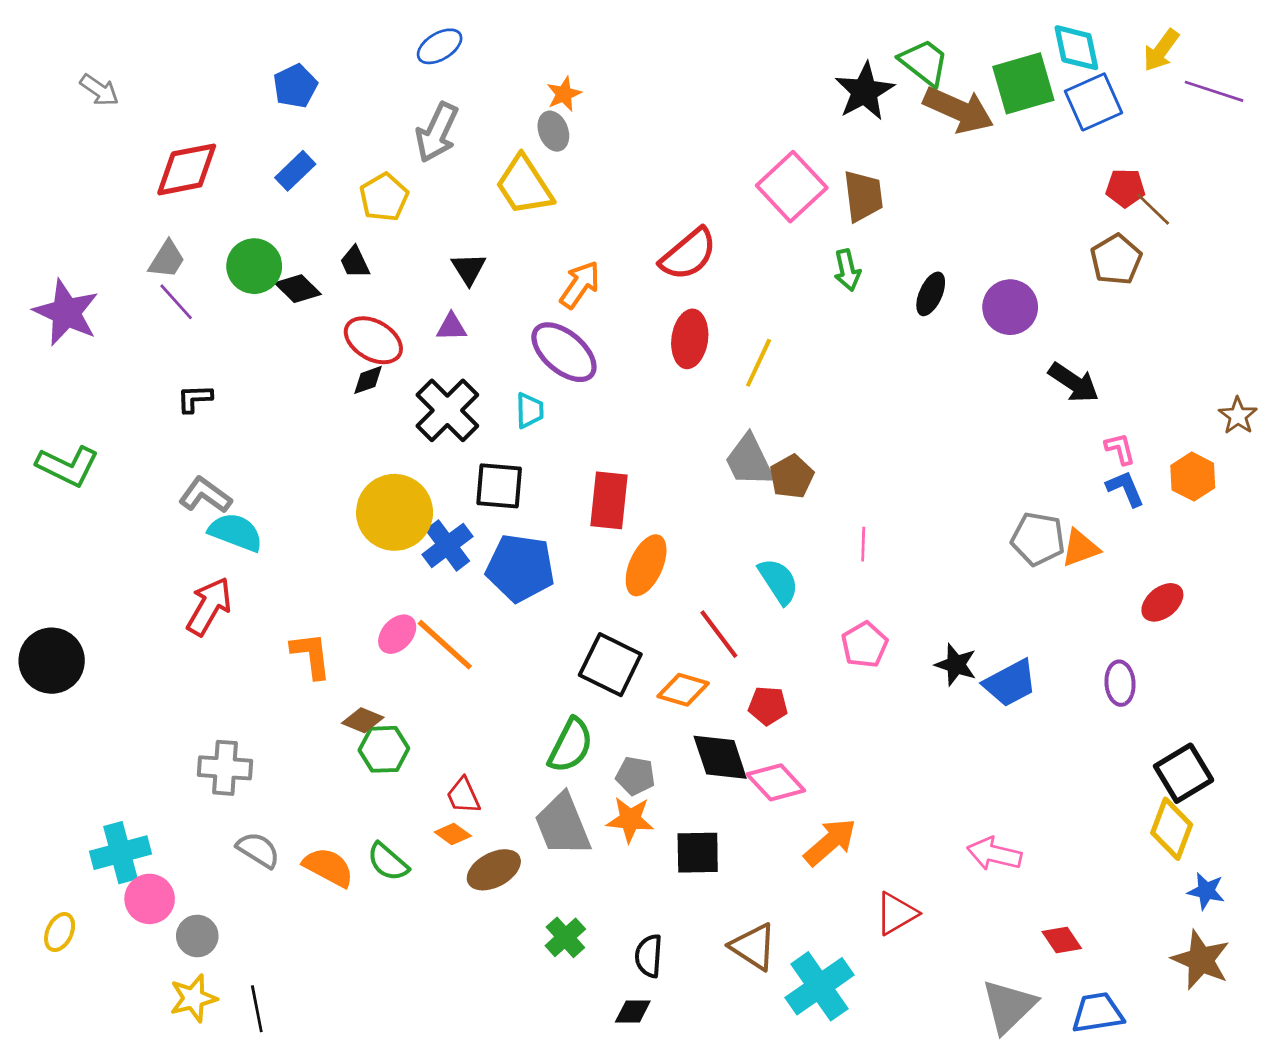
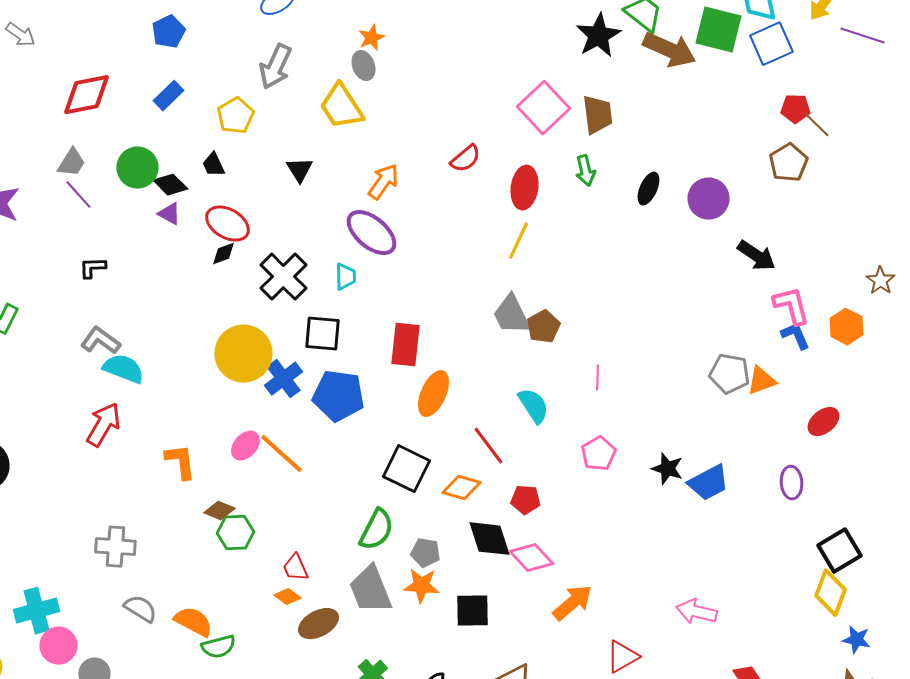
green square: (1023, 83) -> (718, 30), turned 30
red semicircle: (688, 254) -> (465, 159), size x0.7
purple triangle: (451, 327) -> (169, 214), moved, turned 30
red ellipse: (690, 339) -> (524, 188), moved
pink L-shape: (1120, 449) -> (791, 306), size x1.6
green semicircle: (388, 862) -> (218, 647), moved, turned -56

